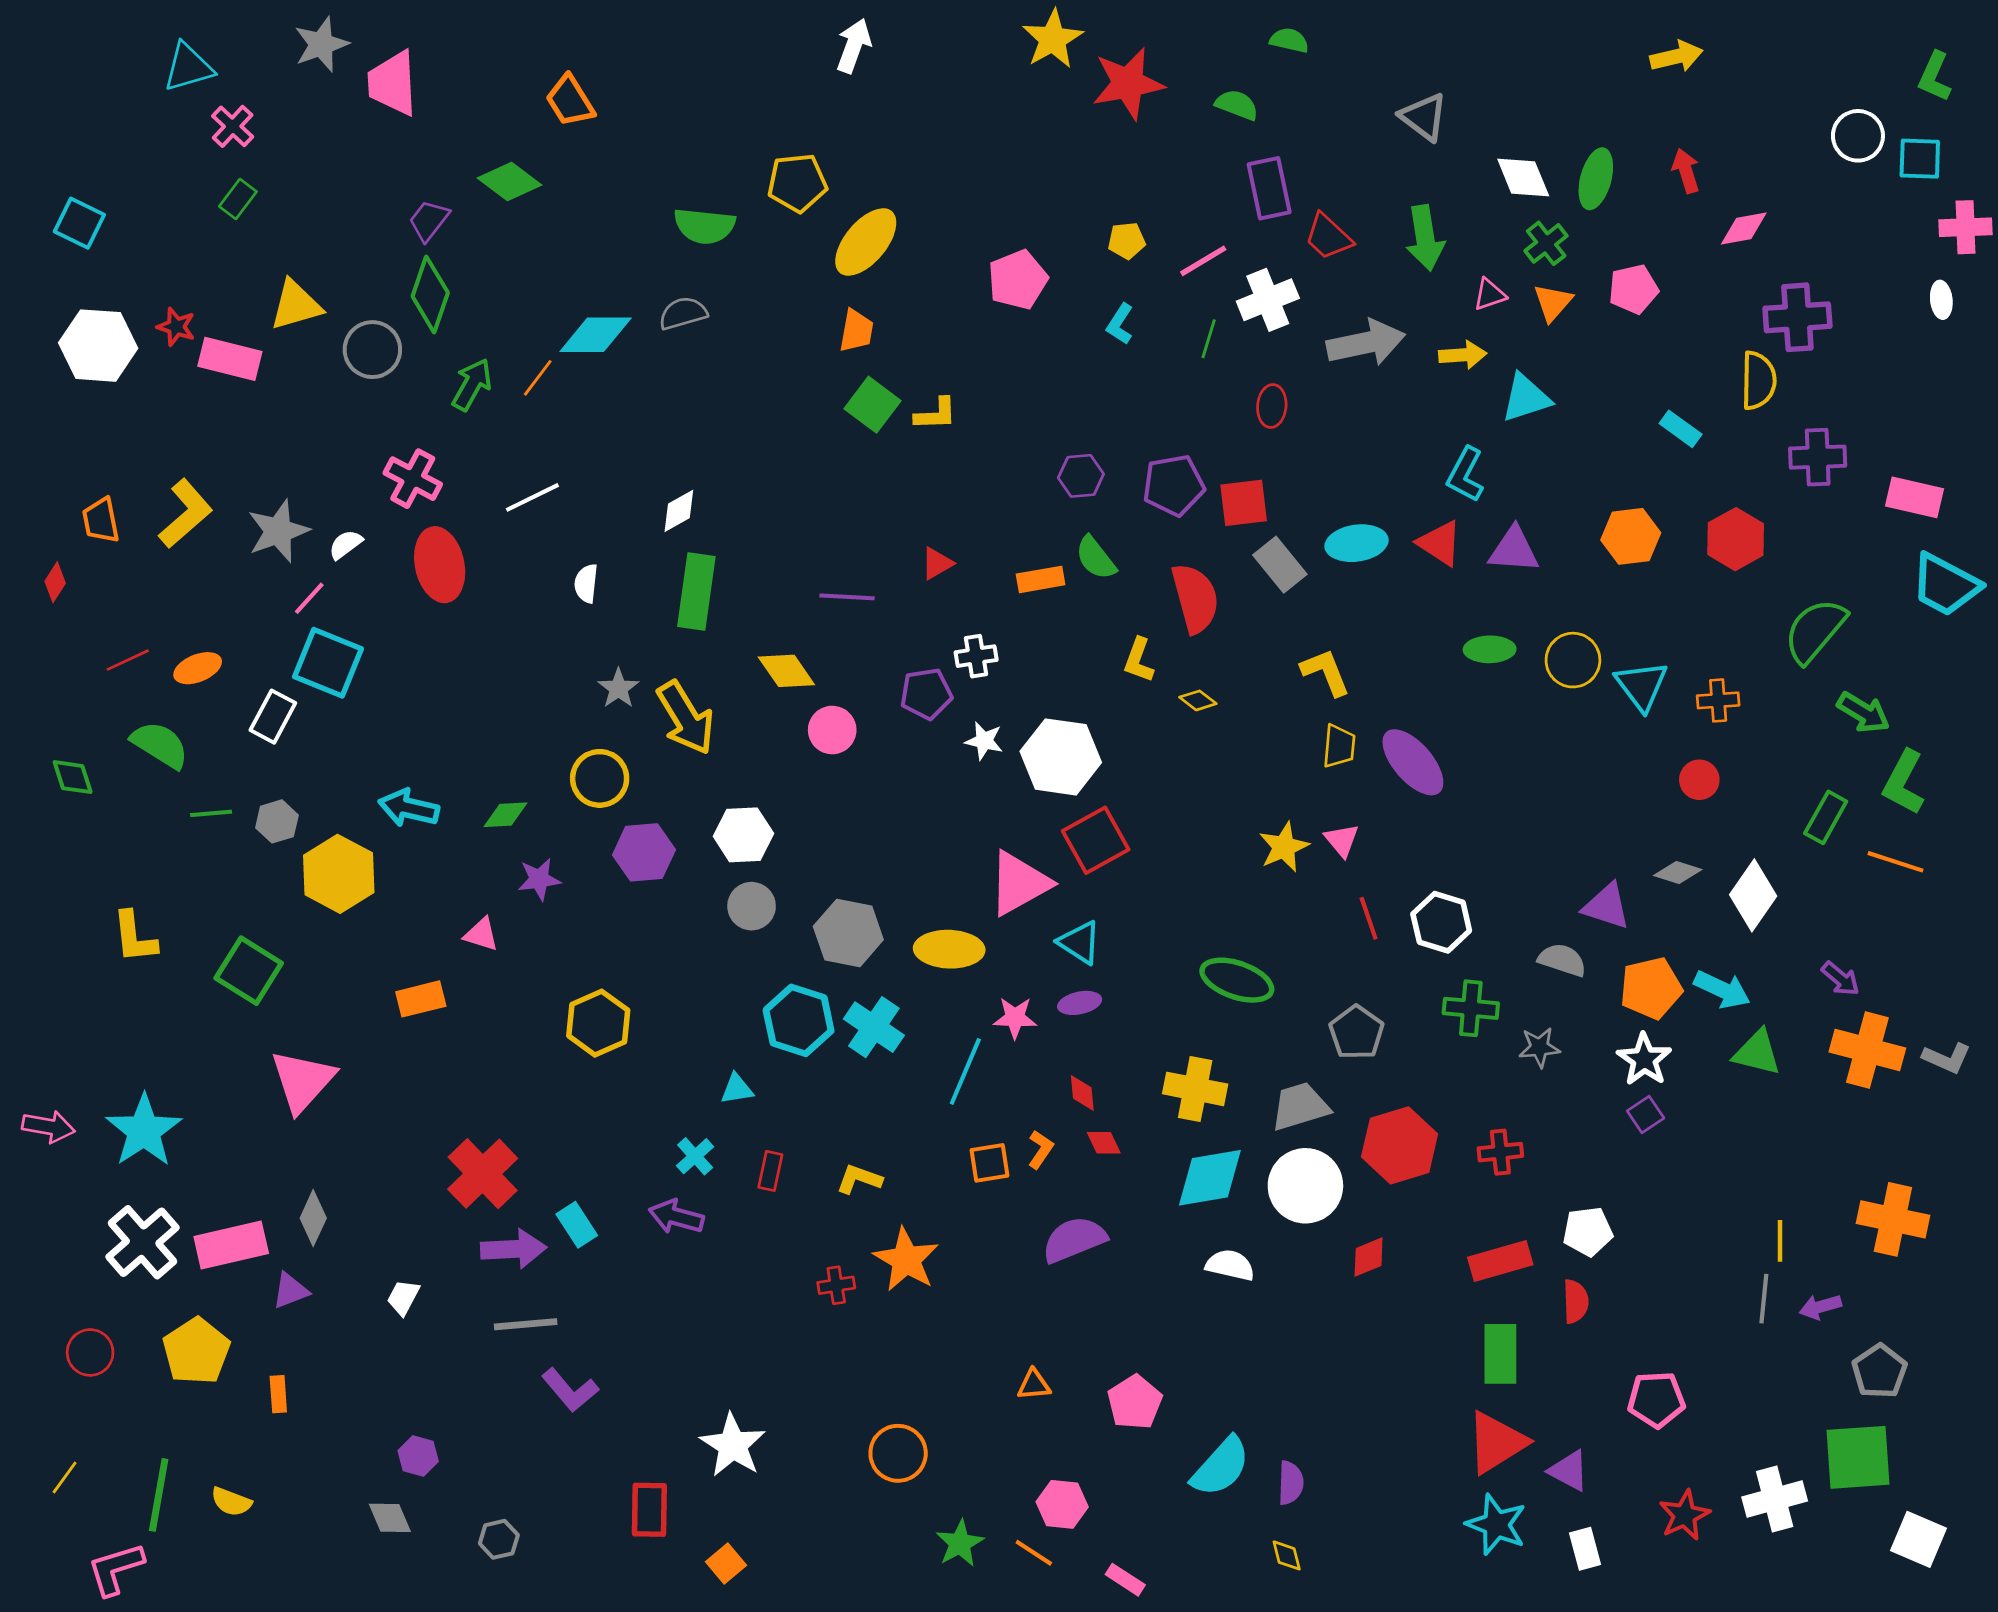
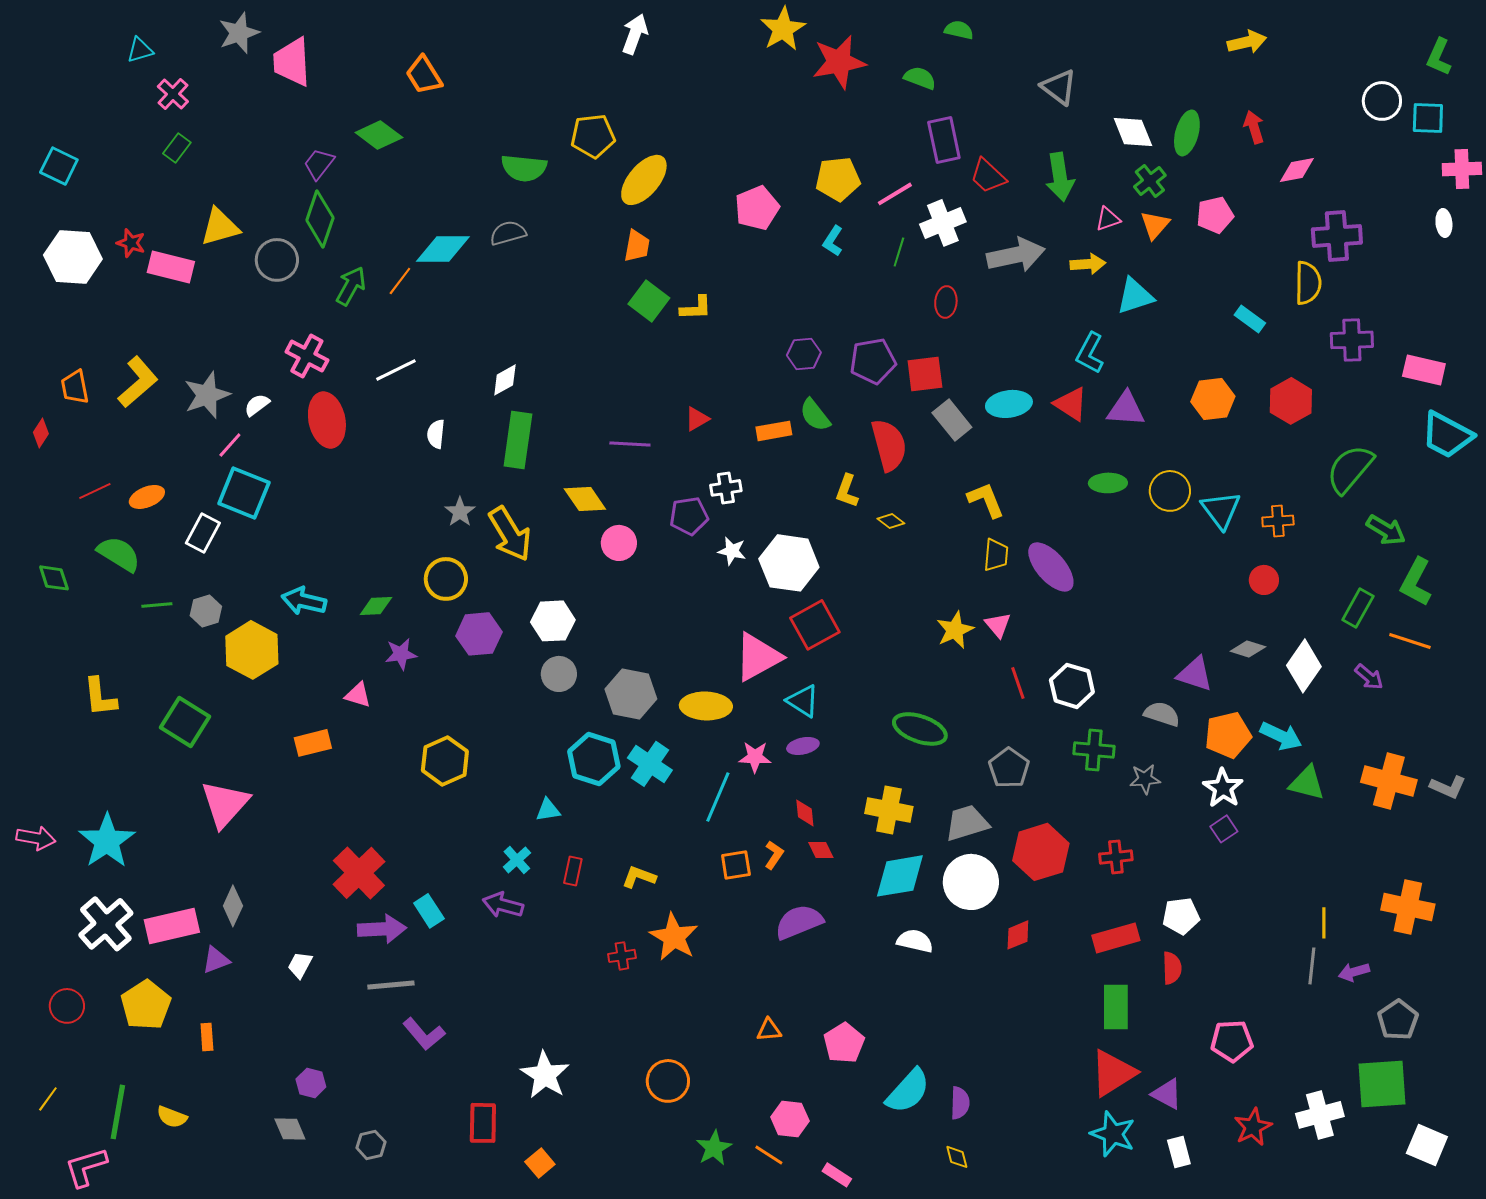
cyan triangle: (188, 67) -> (140, 50), size x0.7
yellow pentagon: (1127, 241) -> (838, 179), size x1.6
purple arrow: (1840, 979) -> (1369, 677), moved

